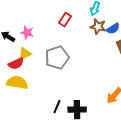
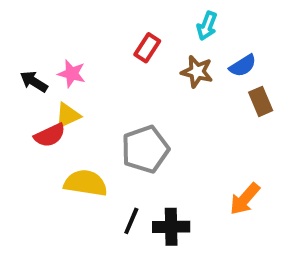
brown star: (98, 27) -> (197, 72), moved
gray pentagon: (57, 58) -> (145, 149), moved
yellow semicircle: (17, 83) -> (86, 183), moved

